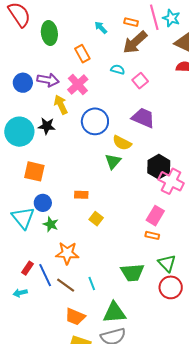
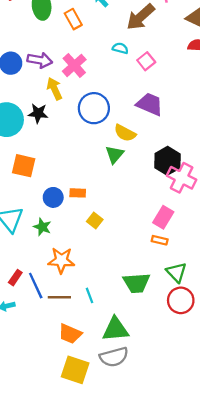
orange rectangle: (82, 54) -> (73, 19), moved
blue circle: (43, 203) -> (53, 197), moved
brown line: (66, 285) -> (59, 297), turned -36

